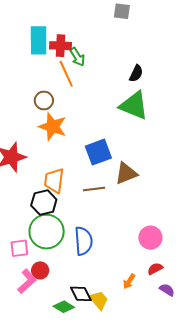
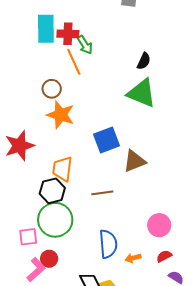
brown line: (94, 189) -> (102, 193), moved
blue semicircle: (83, 241) -> (108, 244), moved
orange arrow: (129, 281) -> (133, 258), moved, turned 42

